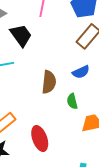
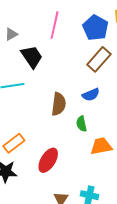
red ellipse: (40, 138) -> (48, 160), turned 50

